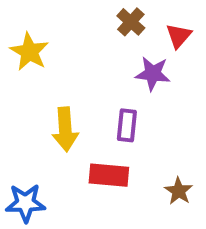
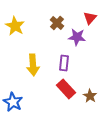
brown cross: (131, 22) -> (57, 23), moved
red rectangle: (109, 175) -> (66, 89), moved, turned 42
blue star: (25, 203) -> (13, 102), turned 30

